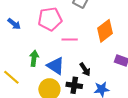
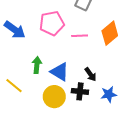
blue arrow: (14, 24) -> (15, 30), size x1.5
pink line: (70, 40) -> (80, 36), moved

